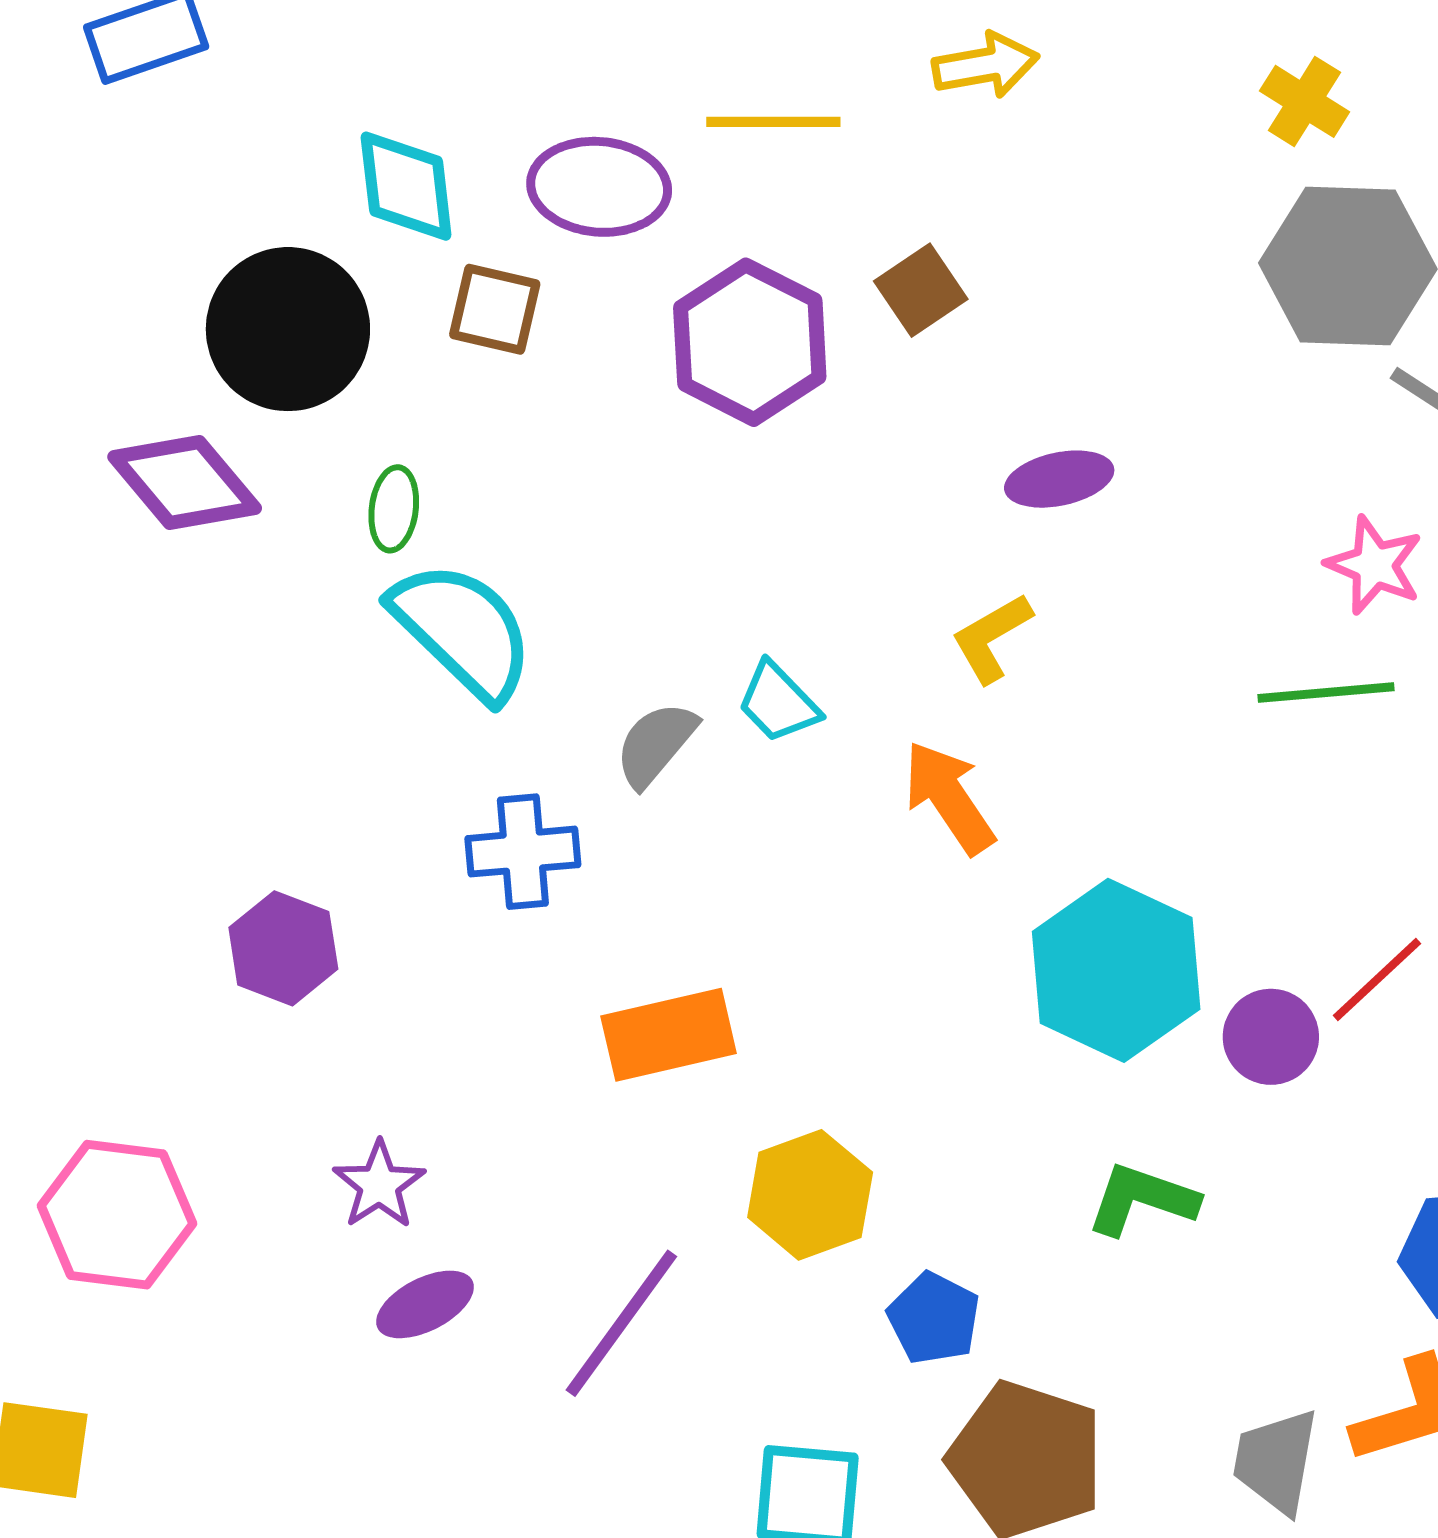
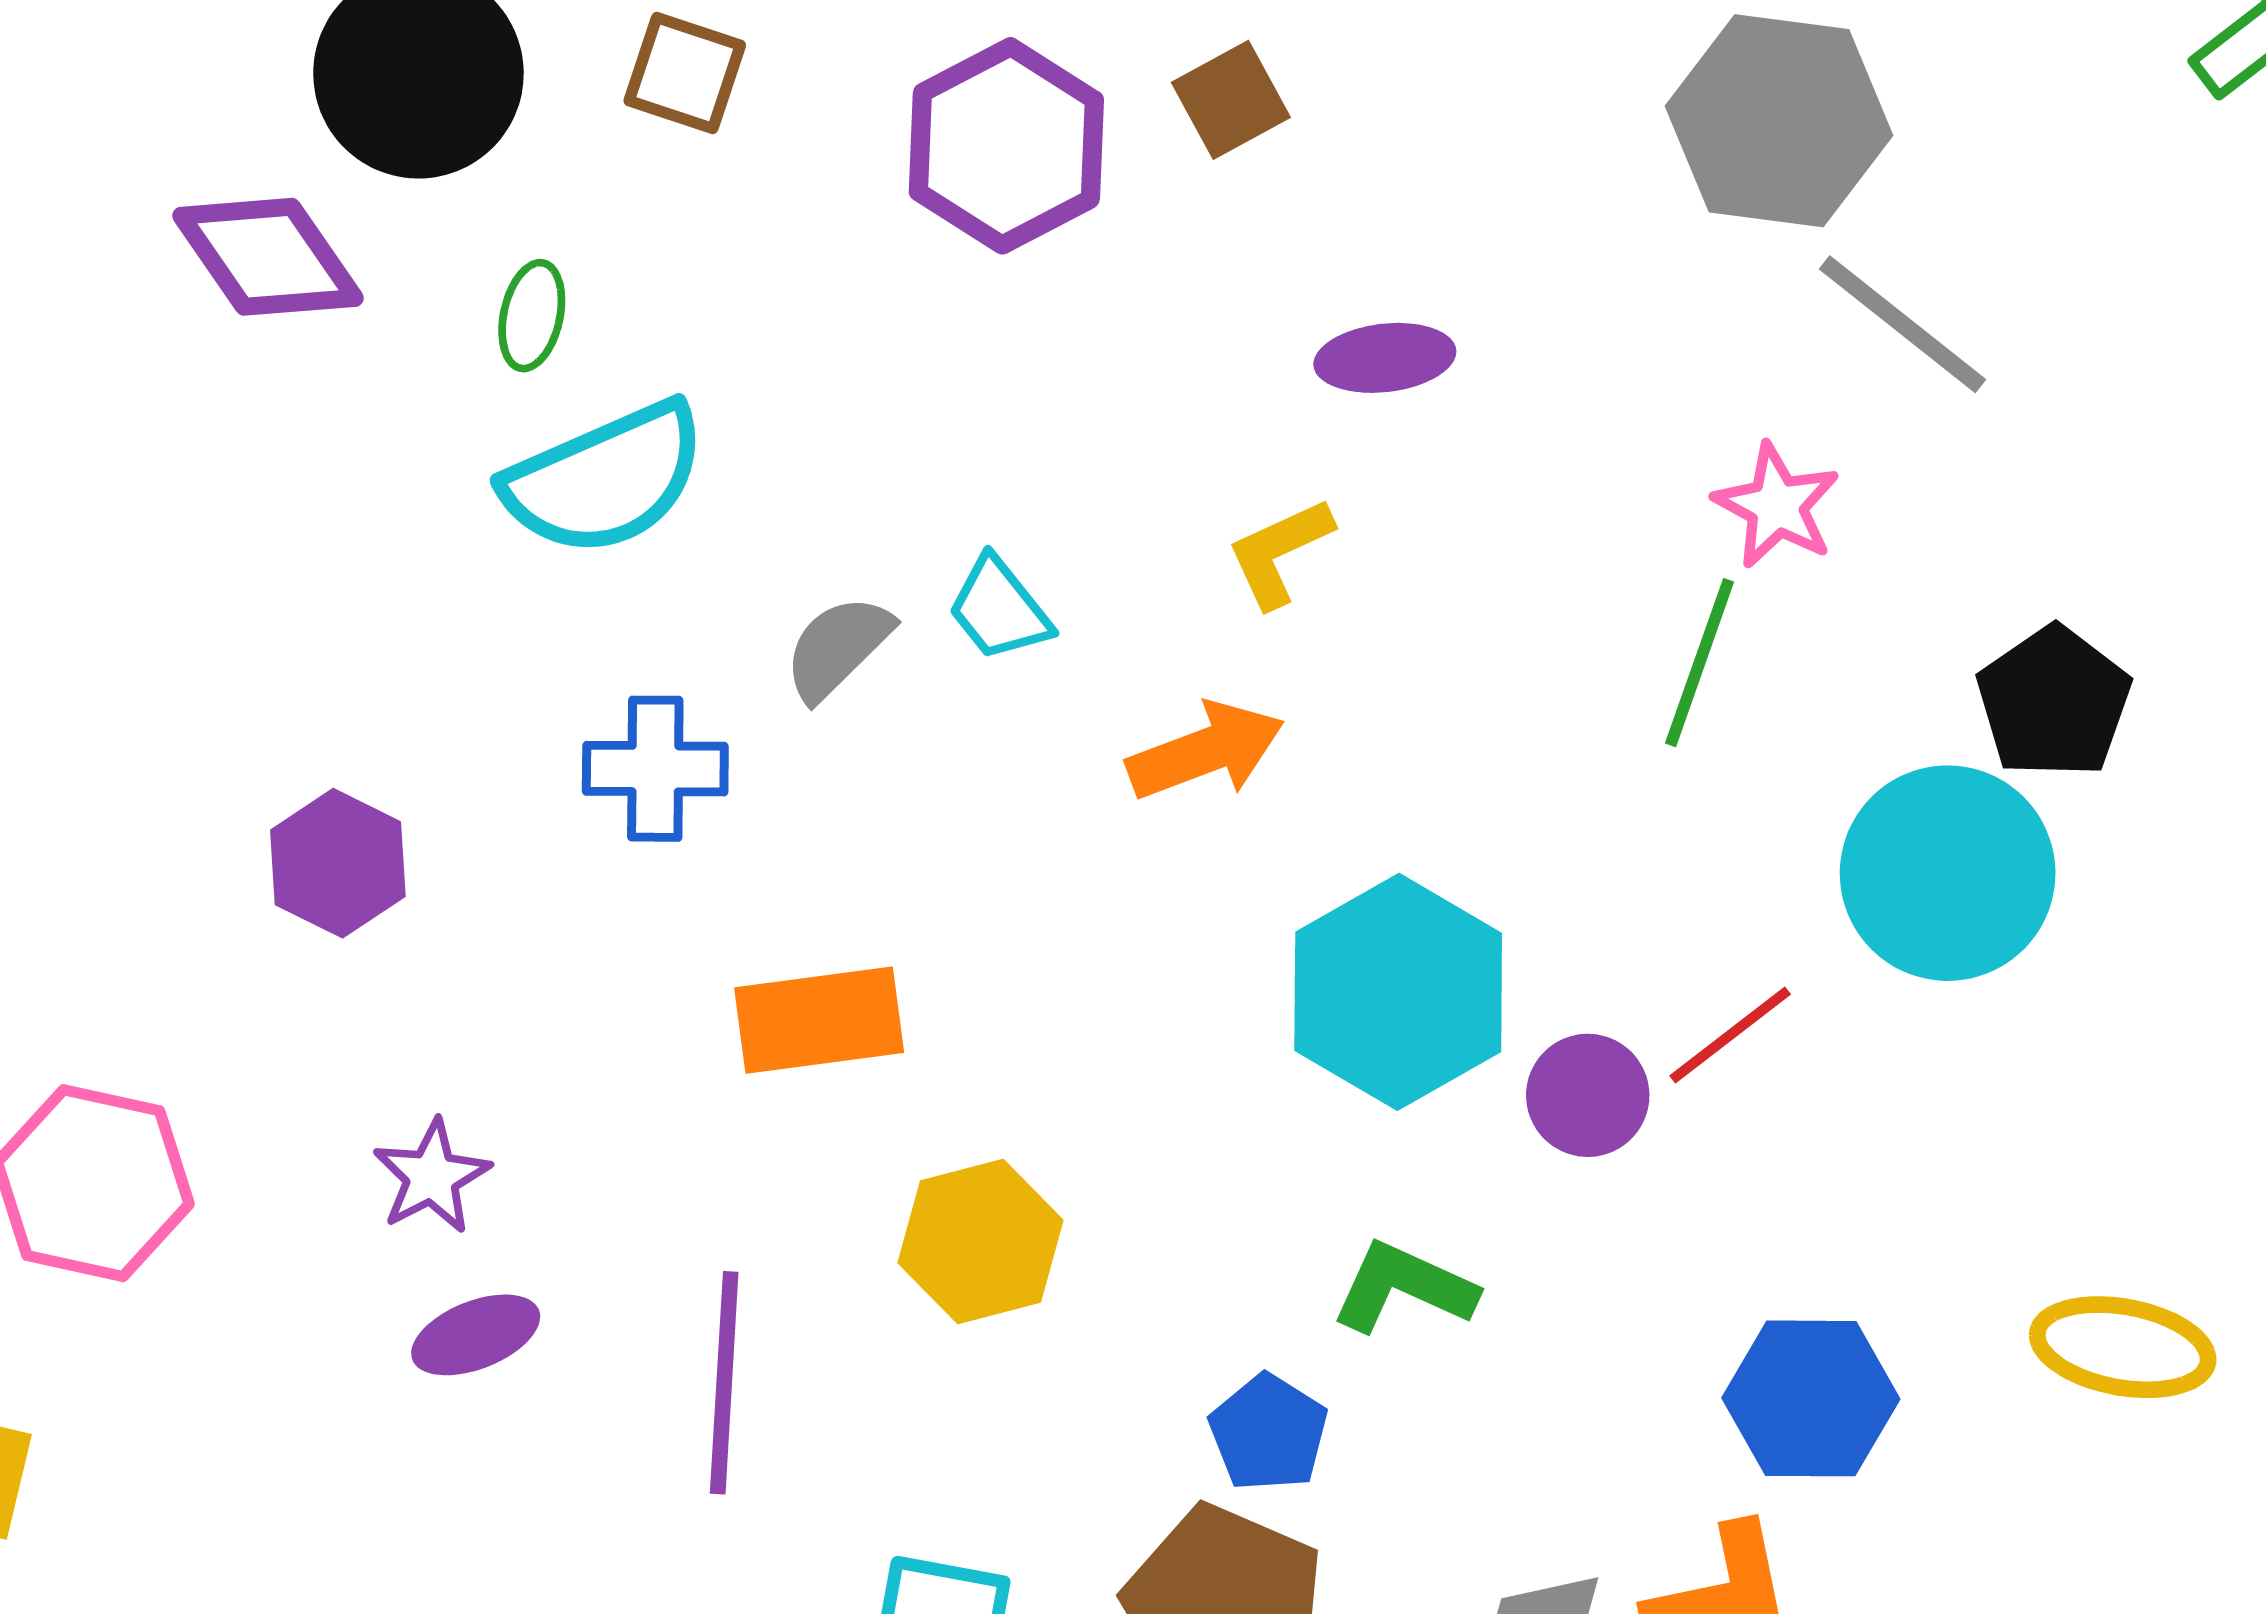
cyan semicircle: (463, 630) -> (605, 479), turned 107
green line: (1326, 693) -> (1700, 663), turned -71
orange arrow: (949, 797) -> (1206, 751), turned 98
blue pentagon: (934, 1318) -> (1269, 1433), moved
purple line: (621, 1323) -> (724, 1383), turned -38

